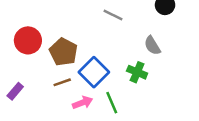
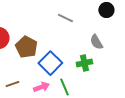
green cross: (137, 72) -> (84, 63), turned -35
brown line: (62, 82) -> (12, 84), moved

